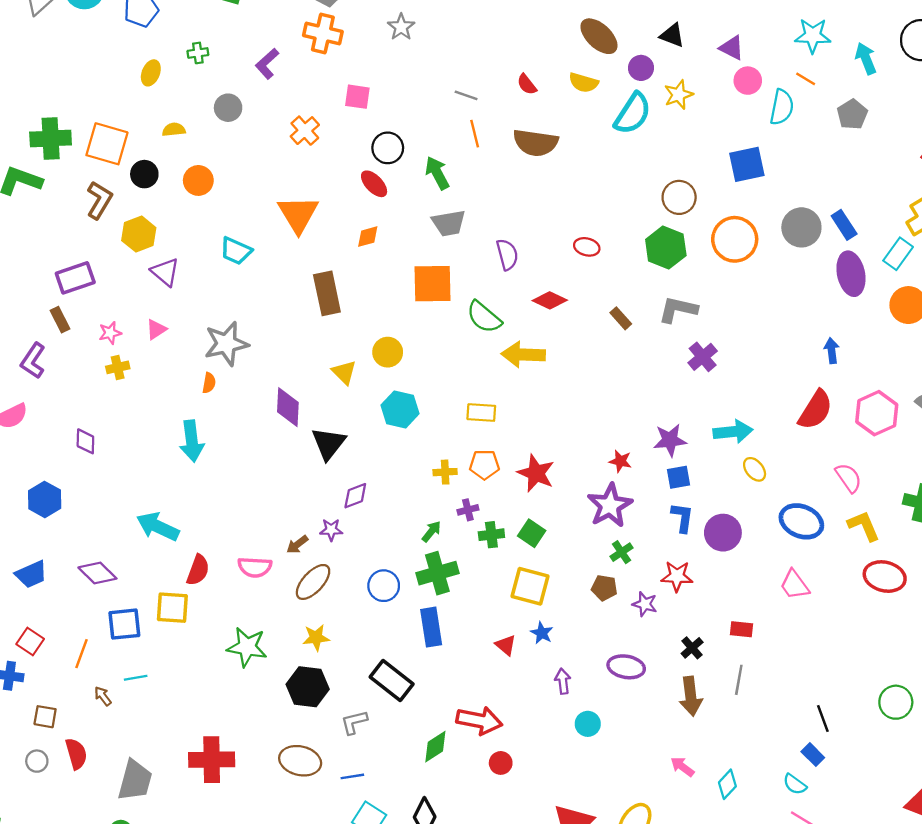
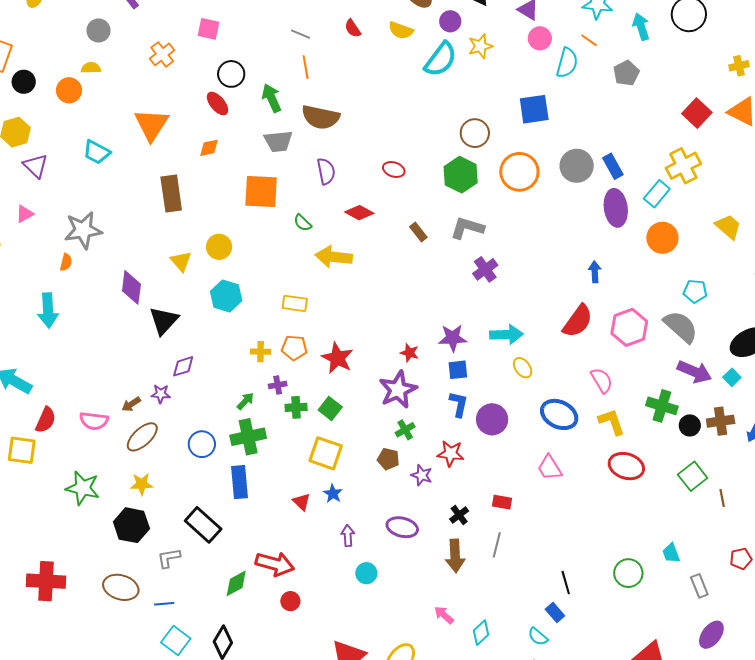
yellow semicircle: (174, 130) -> (91, 68), moved
brown semicircle: (536, 143) -> (321, 117), moved
green semicircle: (484, 317) -> (303, 223), size x0.6

